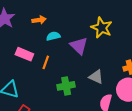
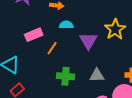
pink rectangle: (24, 54) -> (34, 35), turned -60
gray triangle: (96, 77) -> (97, 75), turned -42

